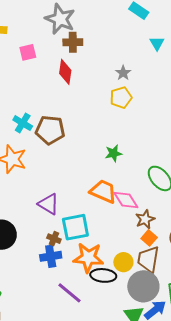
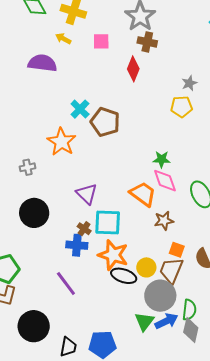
pink diamond: (126, 200) -> (165, 181), moved
brown star: (145, 219) -> (164, 221), moved
orange square: (149, 238) -> (177, 250), turned -35
purple line: (70, 293) -> (66, 283), moved

